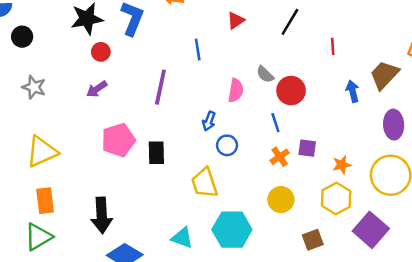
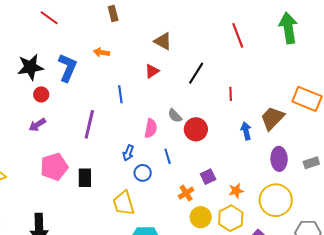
blue line: (275, 123) -> (168, 156), moved
purple square: (307, 148) -> (208, 177), turned -35
orange cross: (280, 157) -> (186, 193), moved
yellow circle: (281, 200) -> (201, 217), moved

